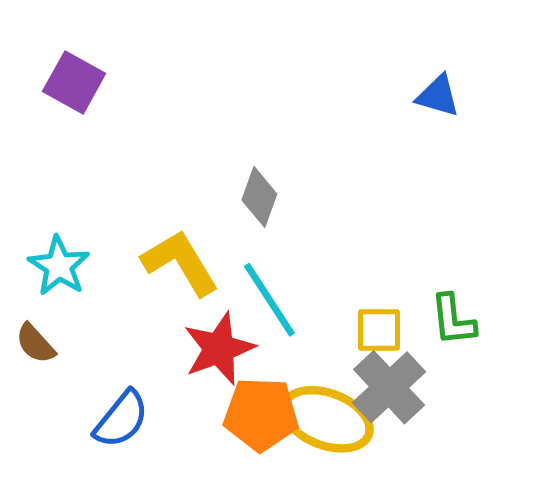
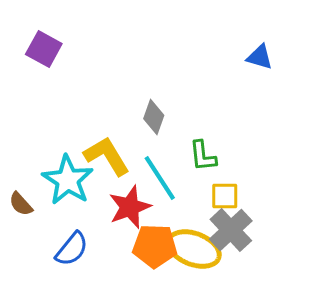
cyan star: (59, 266) -> (68, 180), moved, size x1.4
green L-shape: (453, 320) -> (203, 156), moved

